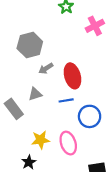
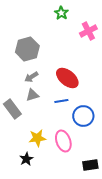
gray arrow: (46, 68) -> (31, 77), moved
red ellipse: (72, 76) -> (67, 78), turned -35

